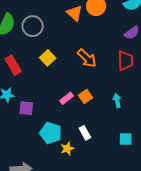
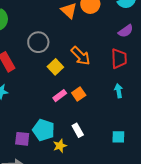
gray circle: (33, 26) -> (38, 42), moved
yellow square: (48, 58) -> (55, 67), moved
cyan arrow: (117, 101) -> (119, 91), moved
purple square: (26, 108) -> (22, 139), moved

